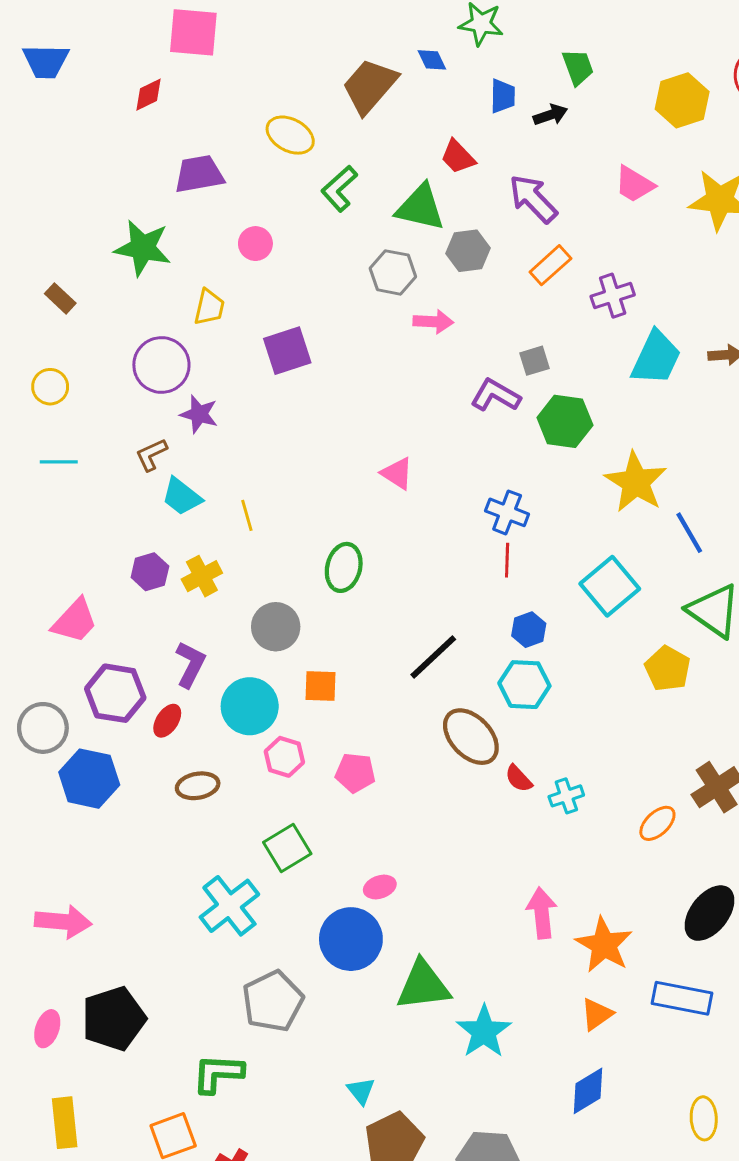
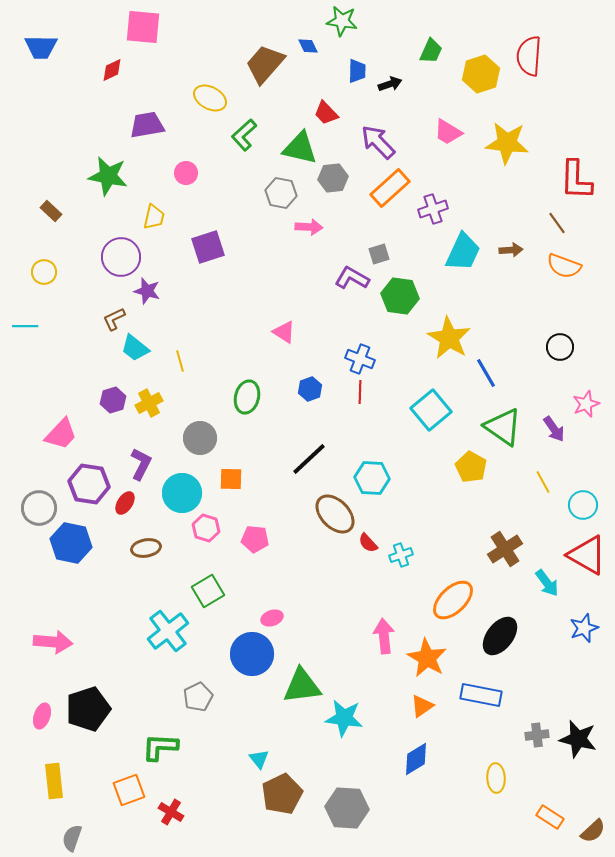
green trapezoid: (578, 67) -> (431, 51), moved, turned 44
orange rectangle: (550, 265) -> (390, 188), size x1.4
cyan line: (59, 462) -> (25, 326), moved
blue hexagon: (529, 630) -> (310, 389), moved
orange ellipse: (657, 823) -> (453, 600), moved, size x1.6
gray pentagon: (273, 1001) -> (198, 697), size x0.7
cyan star: (484, 1032) -> (344, 718), turned -30

